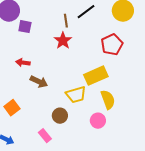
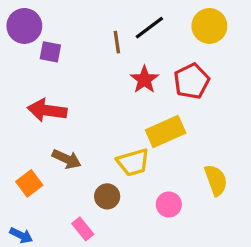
red star: (63, 41) -> (144, 80), moved
red arrow: (23, 63) -> (47, 110), size x1.6
brown arrow: (39, 82) -> (67, 159), moved
yellow semicircle: (108, 100) -> (216, 180), moved

